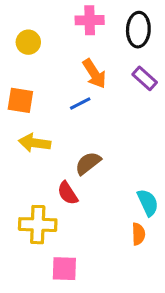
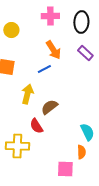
yellow arrow: (35, 143) -> (27, 94), moved, turned 96
pink square: (64, 269) -> (65, 169), moved

